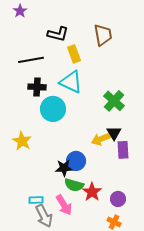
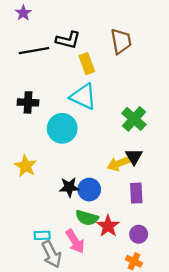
black line: (31, 60) -> (34, 51), moved
black cross: (37, 87) -> (28, 102), moved
purple rectangle: (123, 150) -> (136, 193), moved
black star: (64, 168) -> (69, 187), moved

